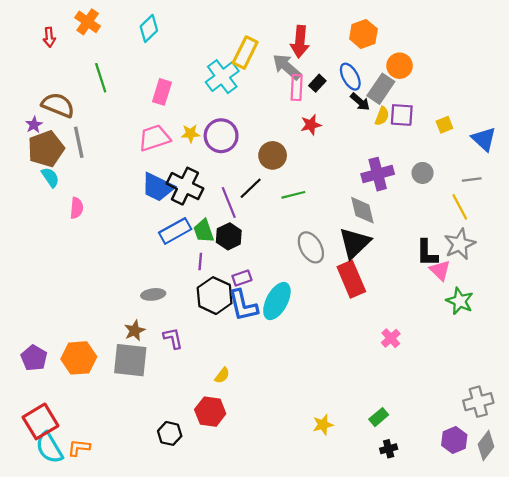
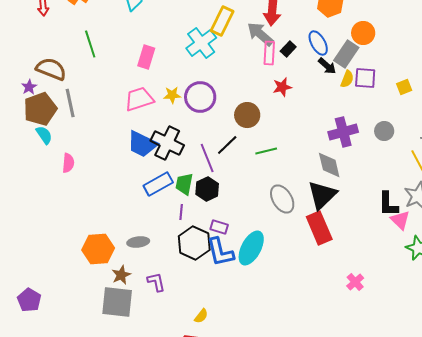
green trapezoid: (204, 231) -> (184, 184), turned 30
purple rectangle: (242, 278) -> (219, 227), turned 36
orange hexagon: (79, 358) -> (98, 249), moved

